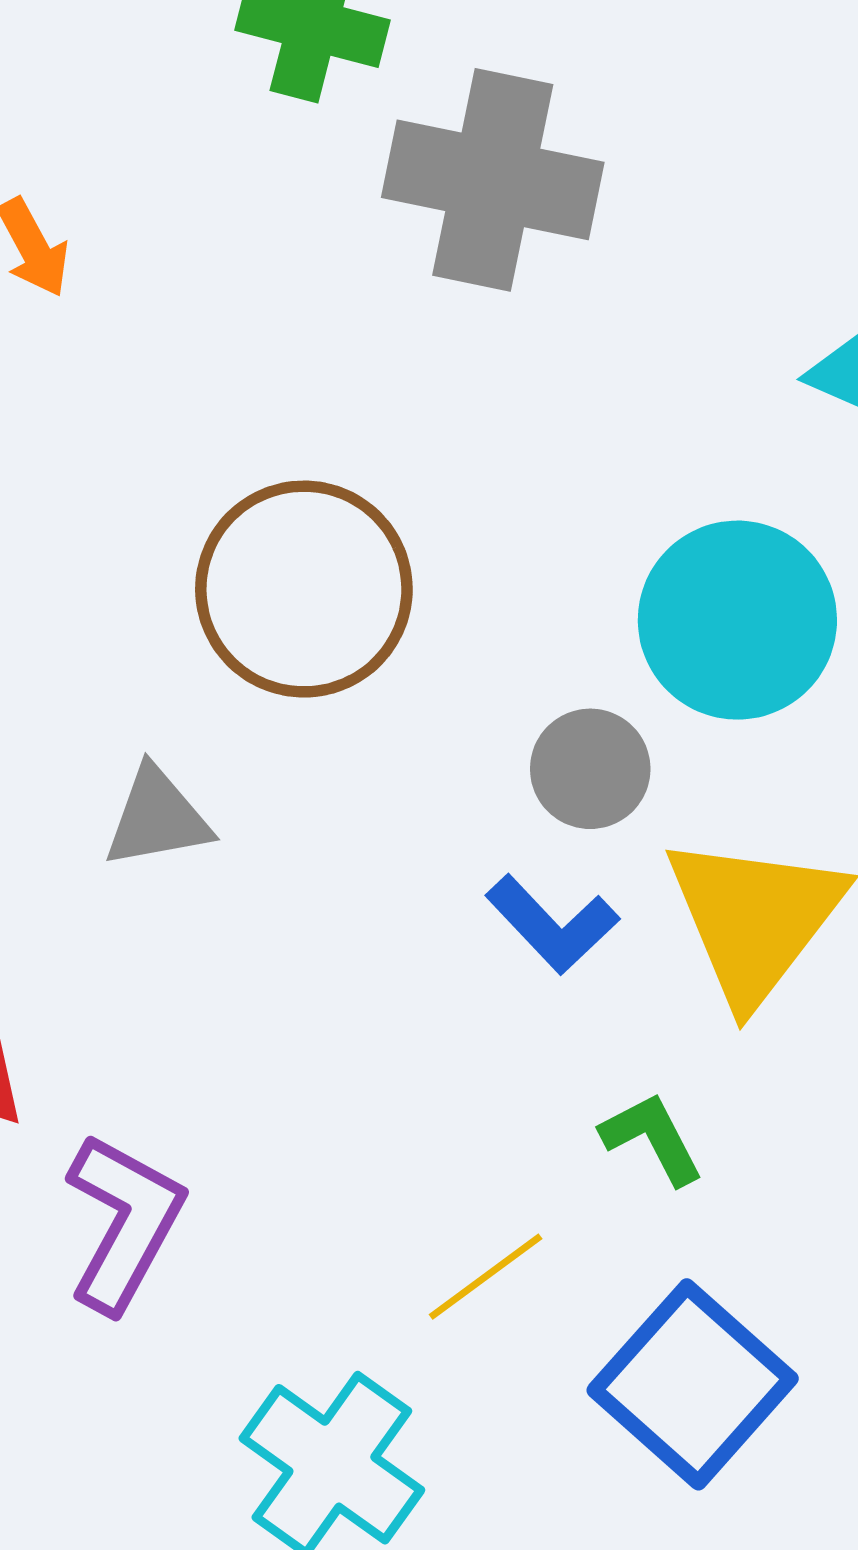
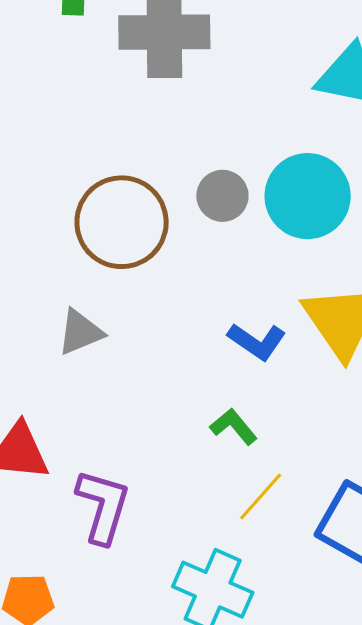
gray circle: (590, 769) -> (222, 196), moved
green L-shape: (652, 1138) -> (234, 427), moved

